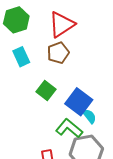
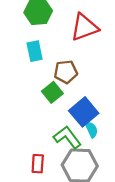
brown pentagon: (58, 53) -> (66, 72), moved

